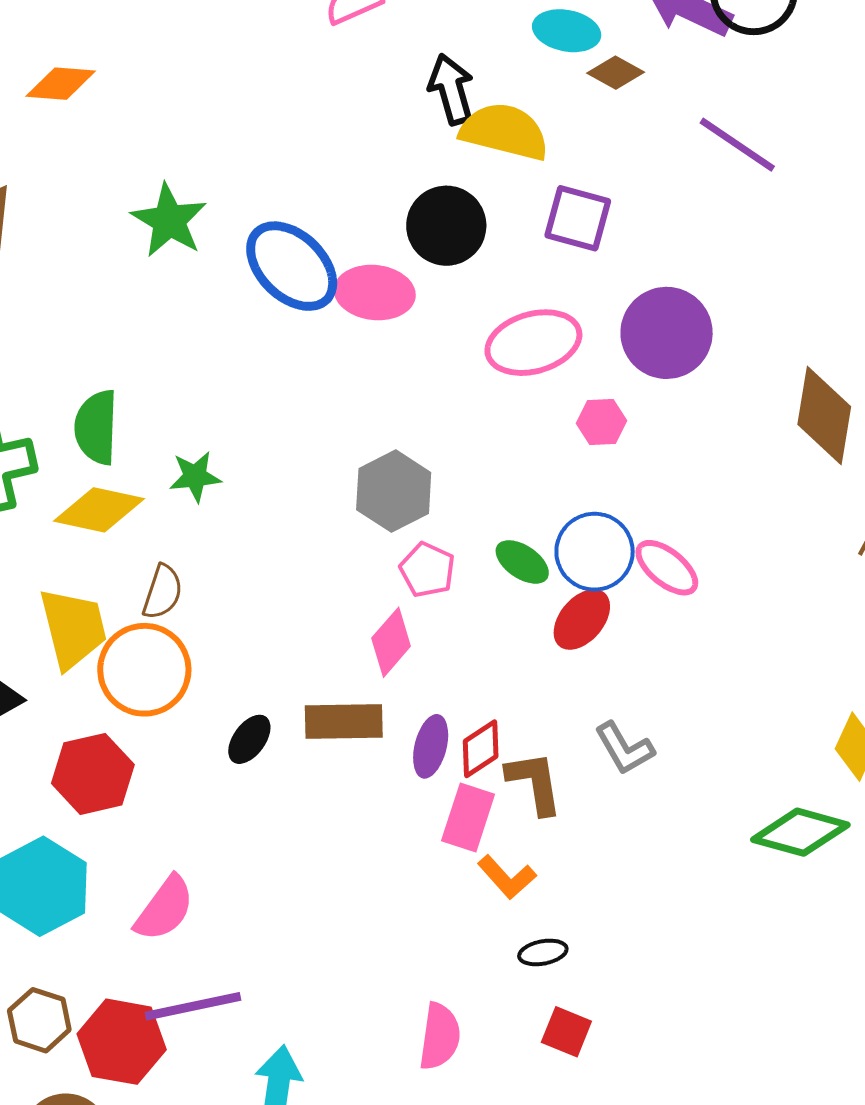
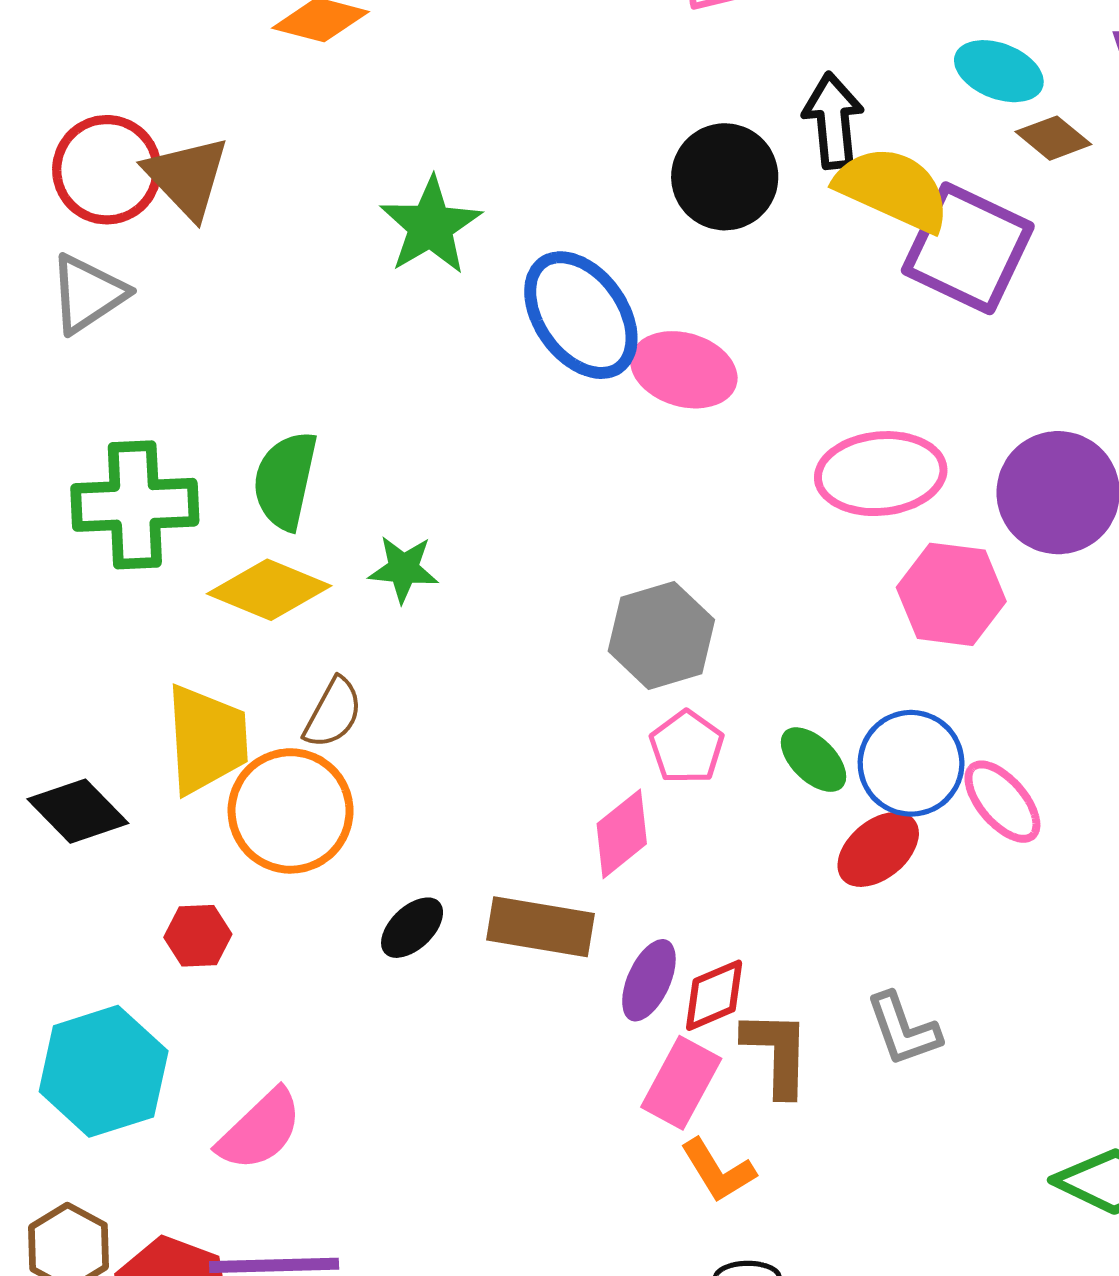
purple square: (578, 218) -> (968, 248), moved, size x1.4
black circle: (446, 226) -> (725, 177), moved
pink hexagon: (602, 422) -> (951, 594), size x1.6
red hexagon: (93, 774) -> (198, 936), size x0.6

